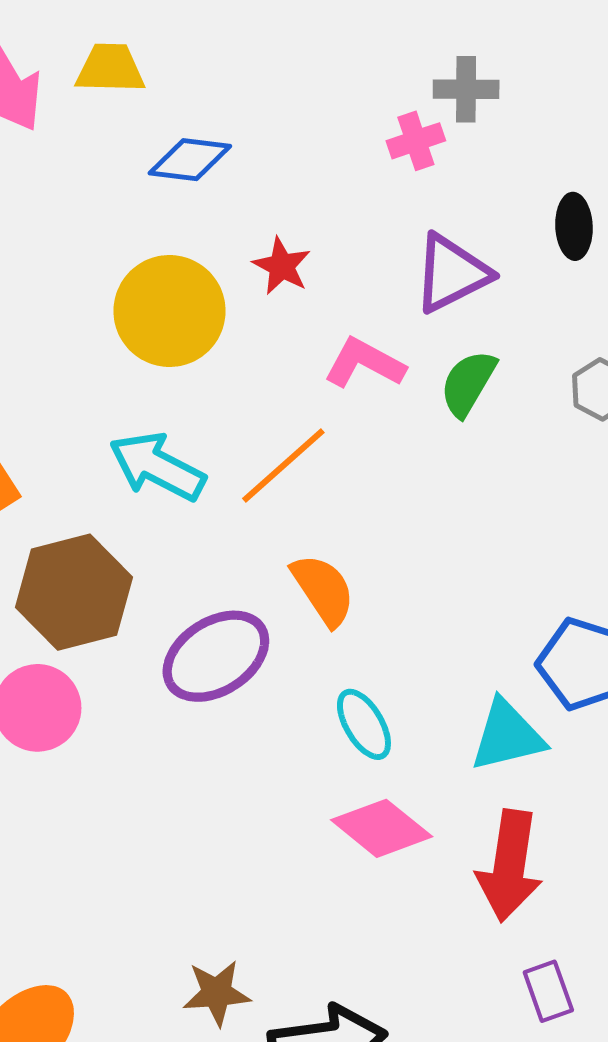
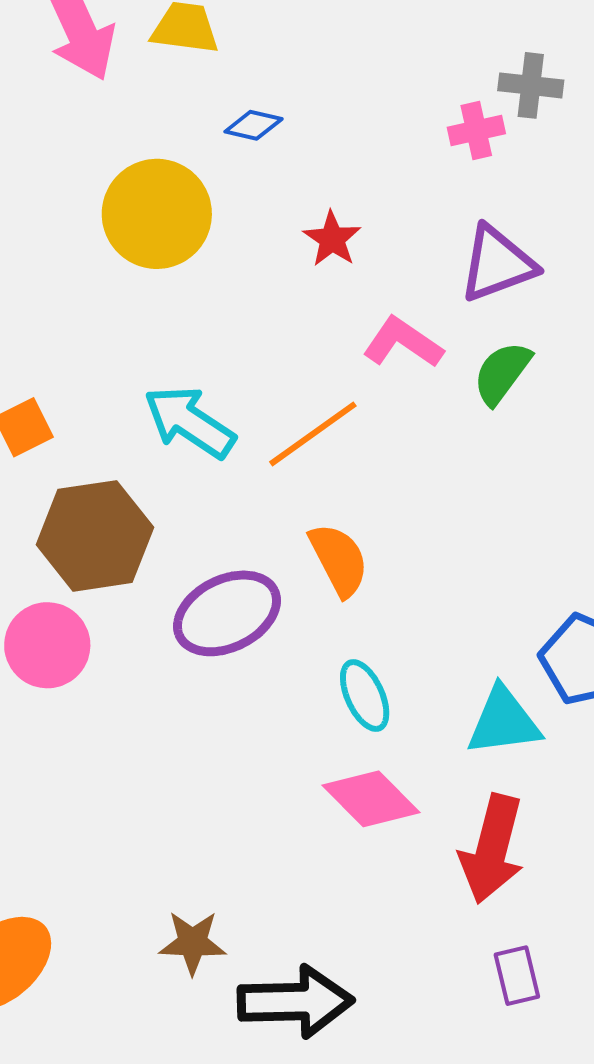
blue diamond: (190, 160) -> (253, 125), size x0.7
yellow circle: (170, 311) -> (157, 214), moved

